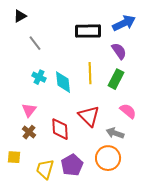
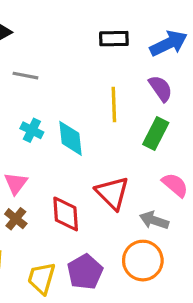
black rectangle: (88, 31) -> (114, 39), moved, size x0.7
gray line: (35, 43) -> (25, 76), turned -42
yellow line: (90, 73) -> (114, 105), moved

